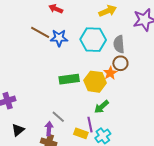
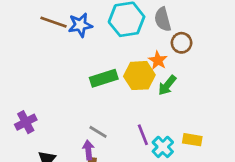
brown circle: (120, 63) -> (182, 43), moved
green arrow: (101, 107) -> (167, 85), moved
yellow rectangle: (81, 133) -> (192, 140), moved

